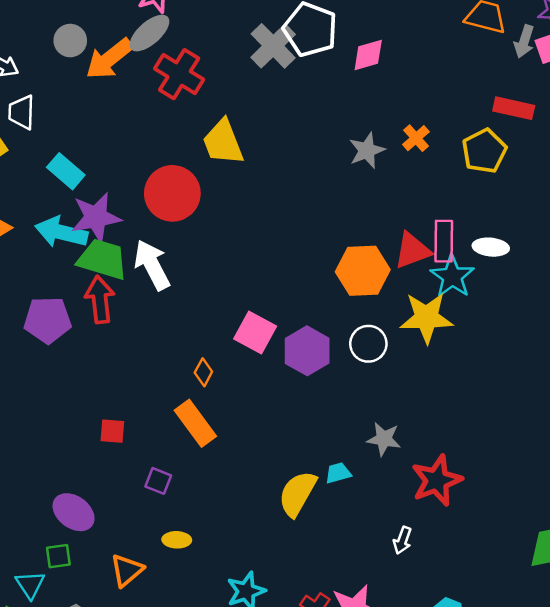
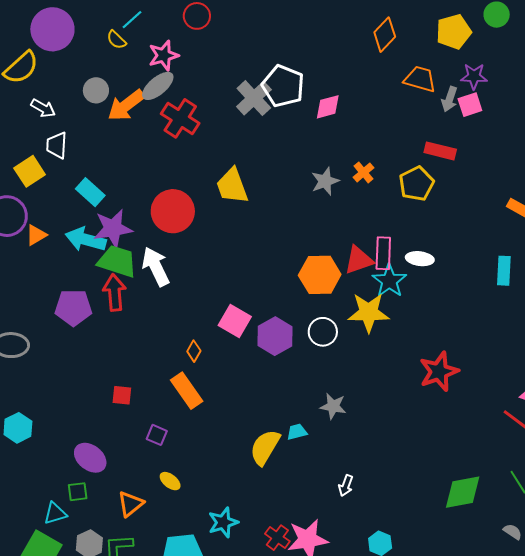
yellow trapezoid: (223, 142) -> (232, 186), moved
red star: (437, 480) -> (439, 372), moved
yellow ellipse: (177, 540) -> (170, 481), turned 35
cyan triangle: (30, 585) -> (55, 513), turned 45

